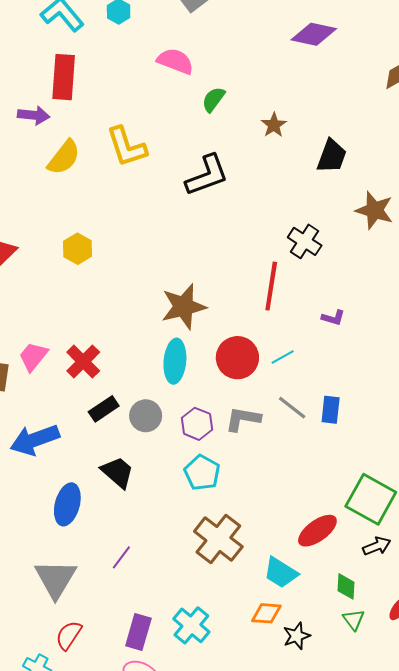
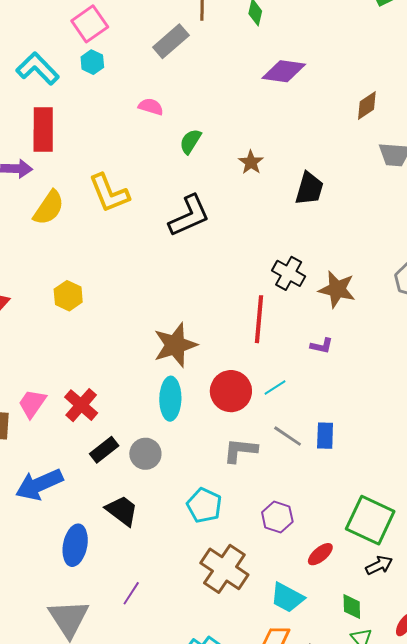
pink semicircle: (175, 61) -> (151, 107), size x0.7
brown star: (374, 210) -> (337, 289), moved
purple hexagon: (197, 424) -> (277, 517), moved
red ellipse: (317, 531) -> (320, 554), size x0.7

